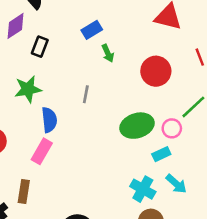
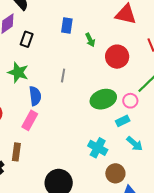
blue rectangle: (92, 30) -> (67, 26), turned -49
green arrow: (108, 53) -> (90, 40), moved
green star: (28, 89) -> (18, 72), turned 30
cyan cross: (143, 189) -> (98, 148), moved

